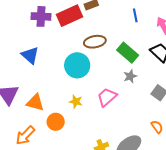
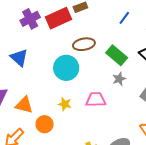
blue line: (135, 15) -> (124, 18), turned 48
purple cross: (41, 16) -> (30, 19), turned -30
pink trapezoid: (107, 97) -> (96, 100), turned 40

